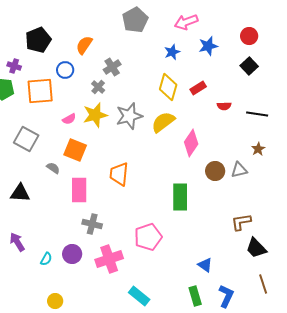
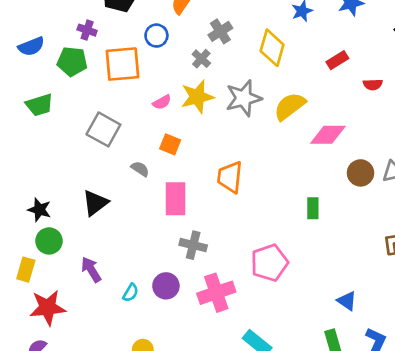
yellow diamond: (168, 87) -> (272, 48), moved
pink diamond: (191, 143) -> (328, 135), turned 56
orange square: (75, 150) -> (170, 144), size x0.7
black triangle: (20, 193) -> (95, 203), turned -40
green rectangle: (180, 197) -> (313, 208), size x0.6

